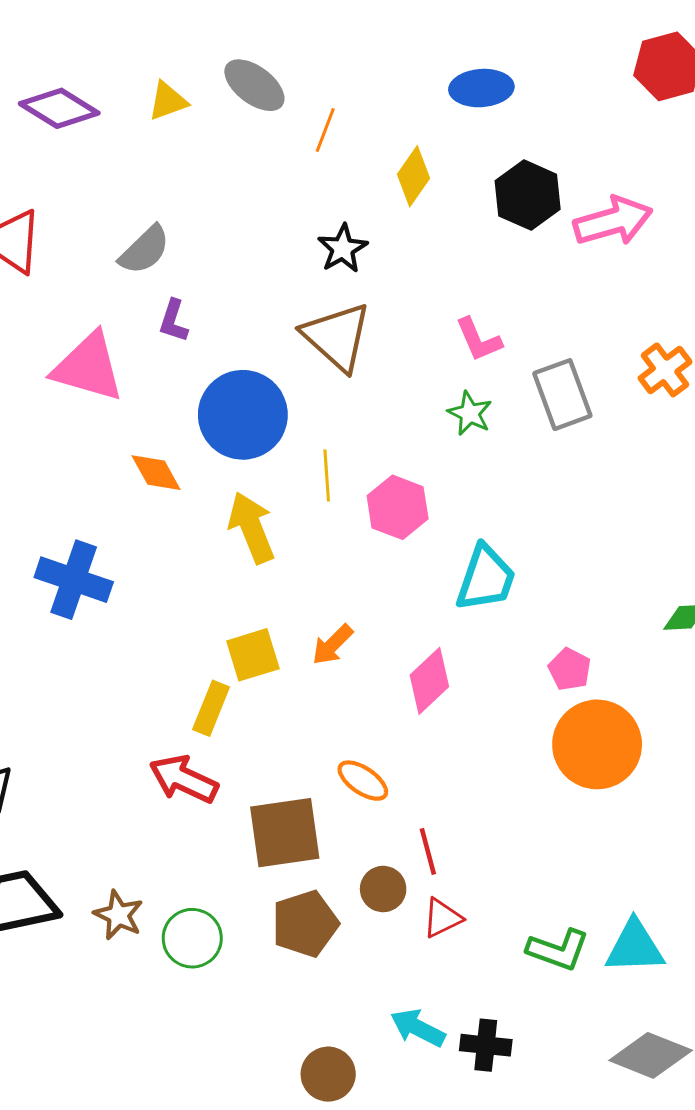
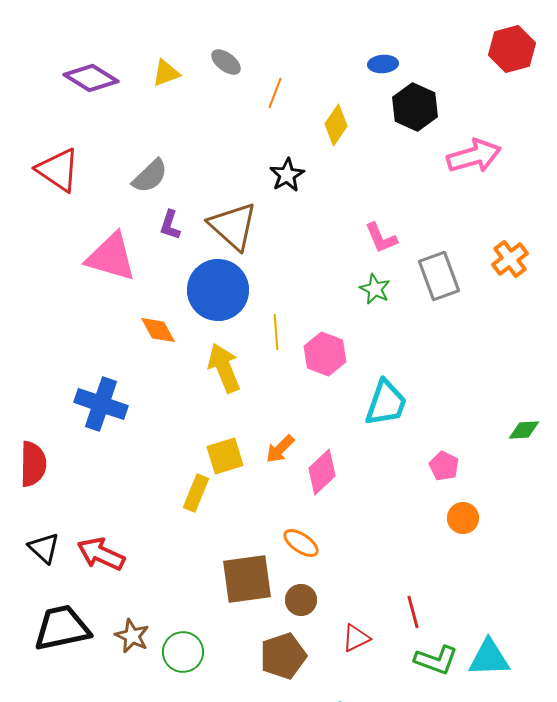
gray ellipse: (254, 85) -> (226, 62), size x0.7
blue ellipse: (481, 88) -> (383, 64), size x0.7
black hexagon: (528, 195) -> (415, 107), moved
brown triangle: (337, 337) -> (233, 226), moved
pink diamond: (429, 681) -> (322, 472), moved
orange circle: (597, 744) -> (463, 518), size x0.5
red arrow: (184, 779) -> (101, 554), moved
red line: (428, 851) -> (413, 612), moved
brown circle: (383, 889) -> (301, 600), moved
brown pentagon: (305, 924) -> (283, 656), moved

